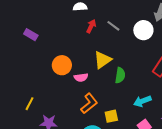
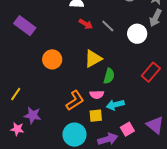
red arrow: (91, 26) -> (86, 24), turned 88
purple rectangle: (31, 35) -> (25, 26), size x1.5
pink semicircle: (81, 77) -> (97, 95), moved
cyan arrow: (142, 101) -> (115, 105), moved

